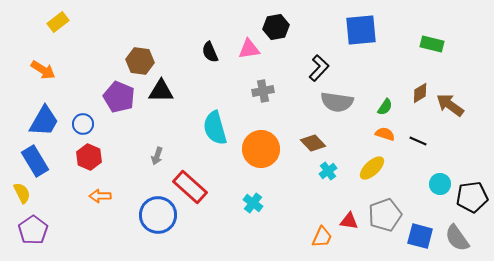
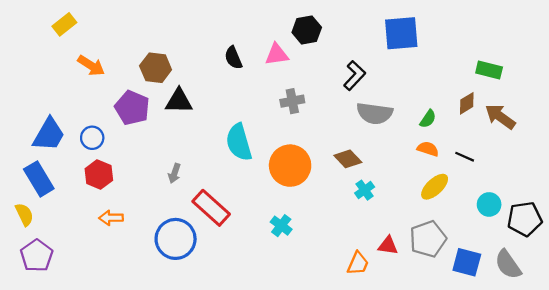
green rectangle: (432, 44) -> (489, 70), moved
orange arrow: (43, 70) -> (91, 66), moved
yellow ellipse: (372, 168) -> (435, 187), moved

